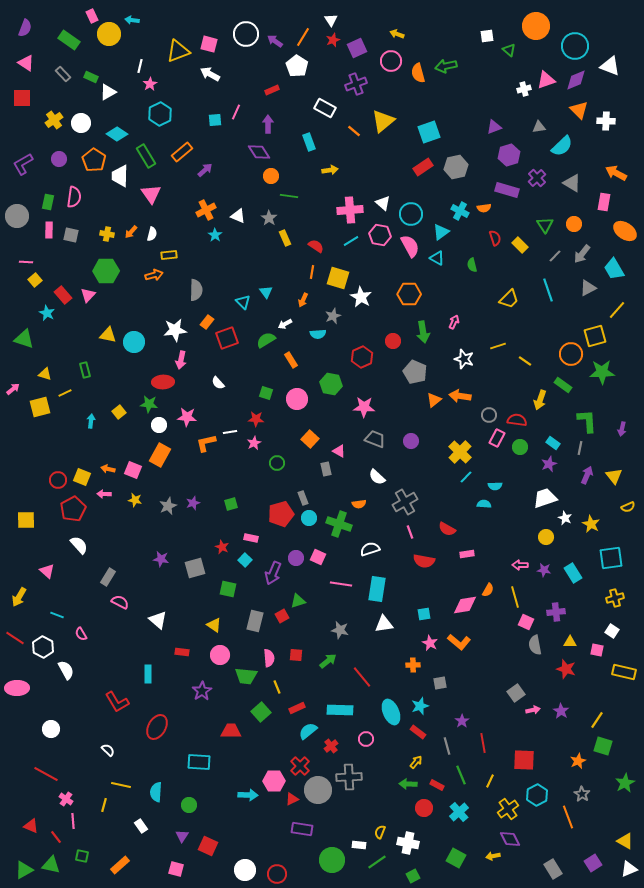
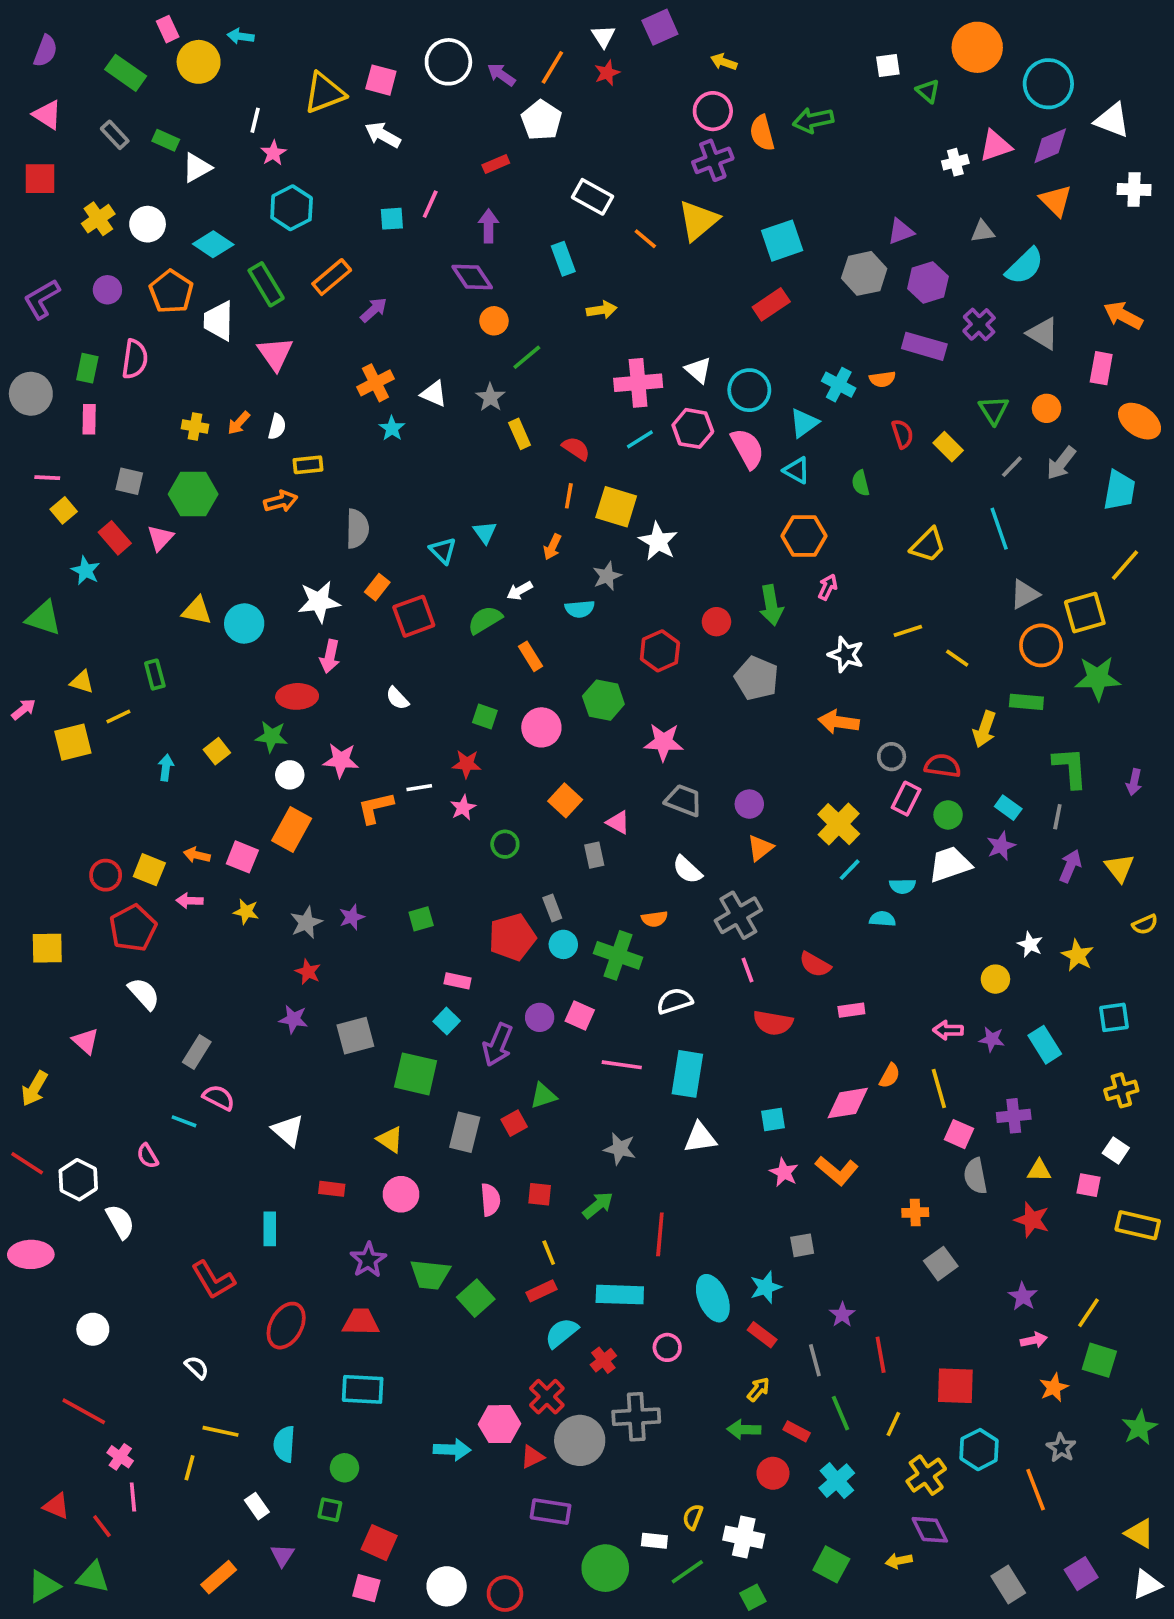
purple square: (357, 48) -> (660, 27), moved
purple cross: (356, 84) -> (713, 160), moved
white cross: (606, 121) -> (1134, 190), moved
gray hexagon: (456, 167) -> (864, 273), moved
green line: (289, 196) -> (527, 357), turned -48
gray square: (71, 235) -> (129, 481), moved
cyan trapezoid: (614, 269) -> (1119, 490), turned -140
gray triangle: (588, 288) -> (1025, 594), moved
orange hexagon: (409, 294) -> (804, 536), moved
green rectangle: (563, 385) -> (1026, 702), turned -30
orange triangle: (434, 400) -> (760, 848), moved
white trapezoid: (545, 498) -> (950, 864), moved
red star: (222, 547) -> (308, 972), moved
cyan square: (611, 558) -> (1114, 1017), size x0.7
green square: (228, 589) -> (416, 1074), size x1.4
cyan line: (57, 615) -> (184, 1121), moved
orange cross: (413, 665) -> (915, 1212), moved
green trapezoid: (246, 676) -> (430, 1274), moved
red line: (362, 677) -> (660, 1234), turned 45
yellow line: (277, 687) -> (549, 1253), moved
pink arrow: (533, 710) -> (1034, 1340), moved
red trapezoid: (231, 731) -> (361, 1322), moved
purple triangle: (182, 836) -> (282, 1555), moved
green square: (82, 856) -> (330, 1510), moved
pink square: (176, 869) -> (366, 1588), moved

